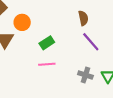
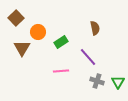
purple line: (91, 42) -> (88, 57), moved
green rectangle: (47, 43) -> (61, 42), moved

